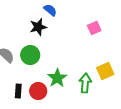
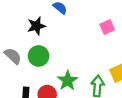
black star: (38, 27) -> (36, 26), moved

